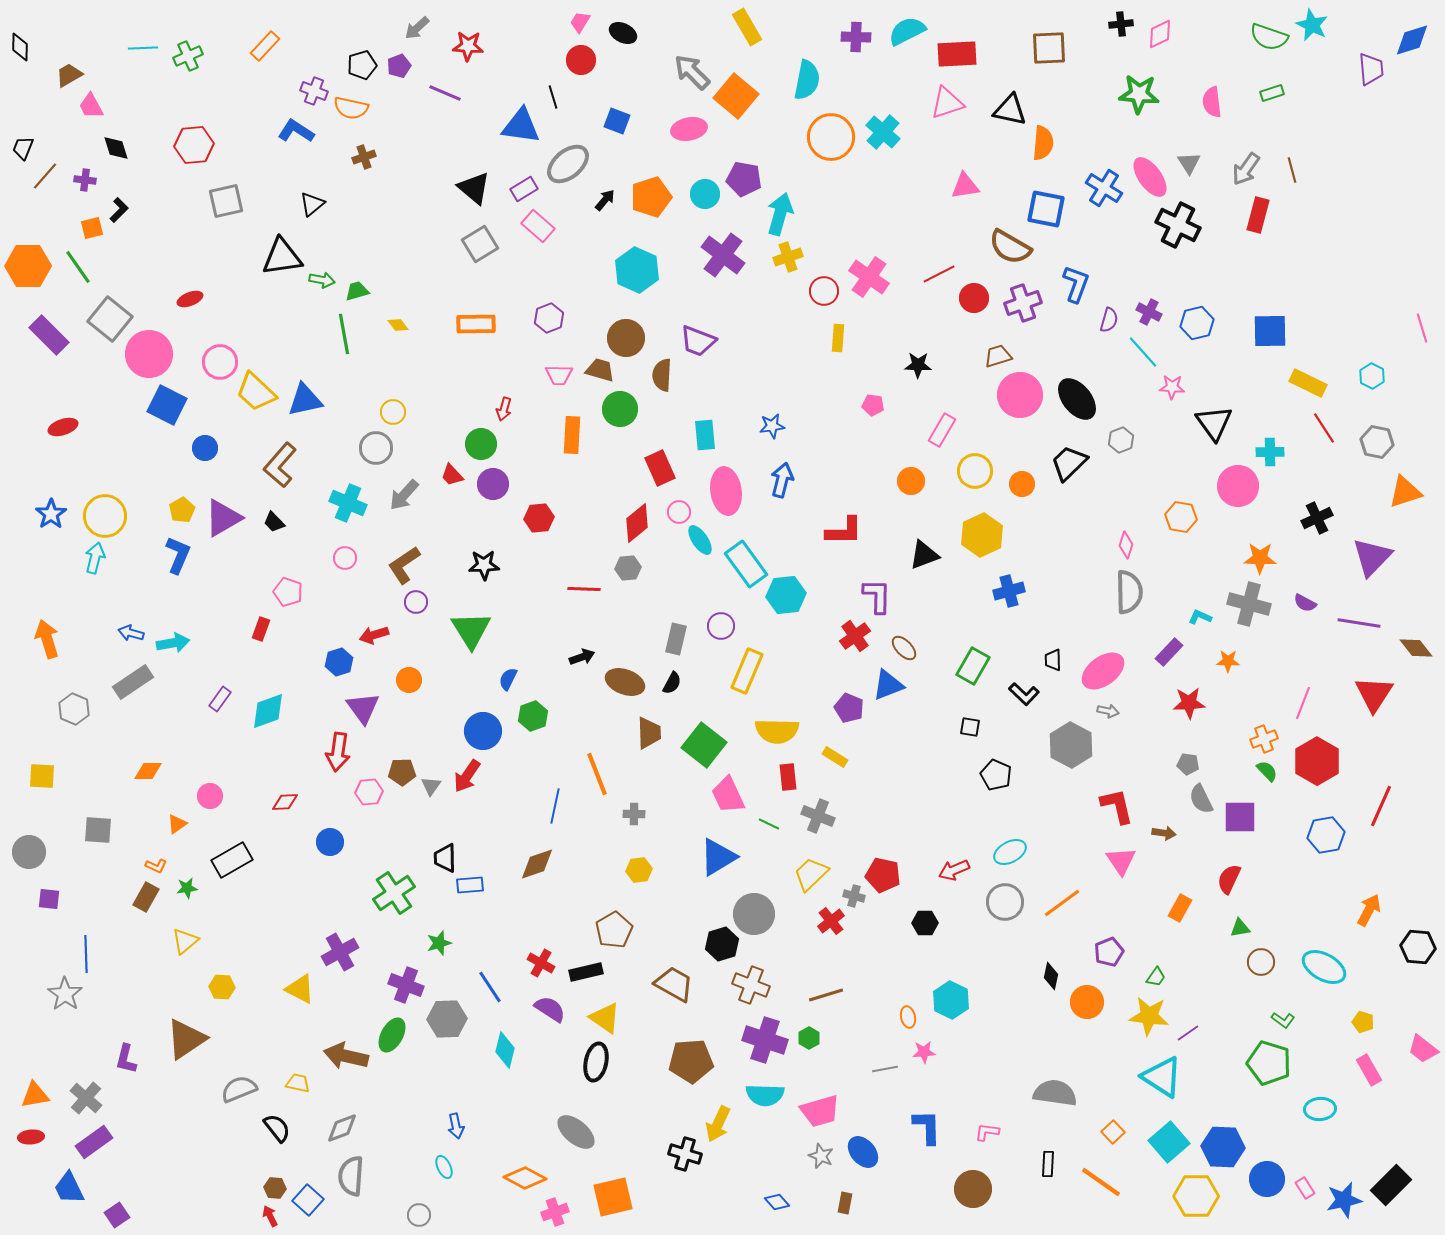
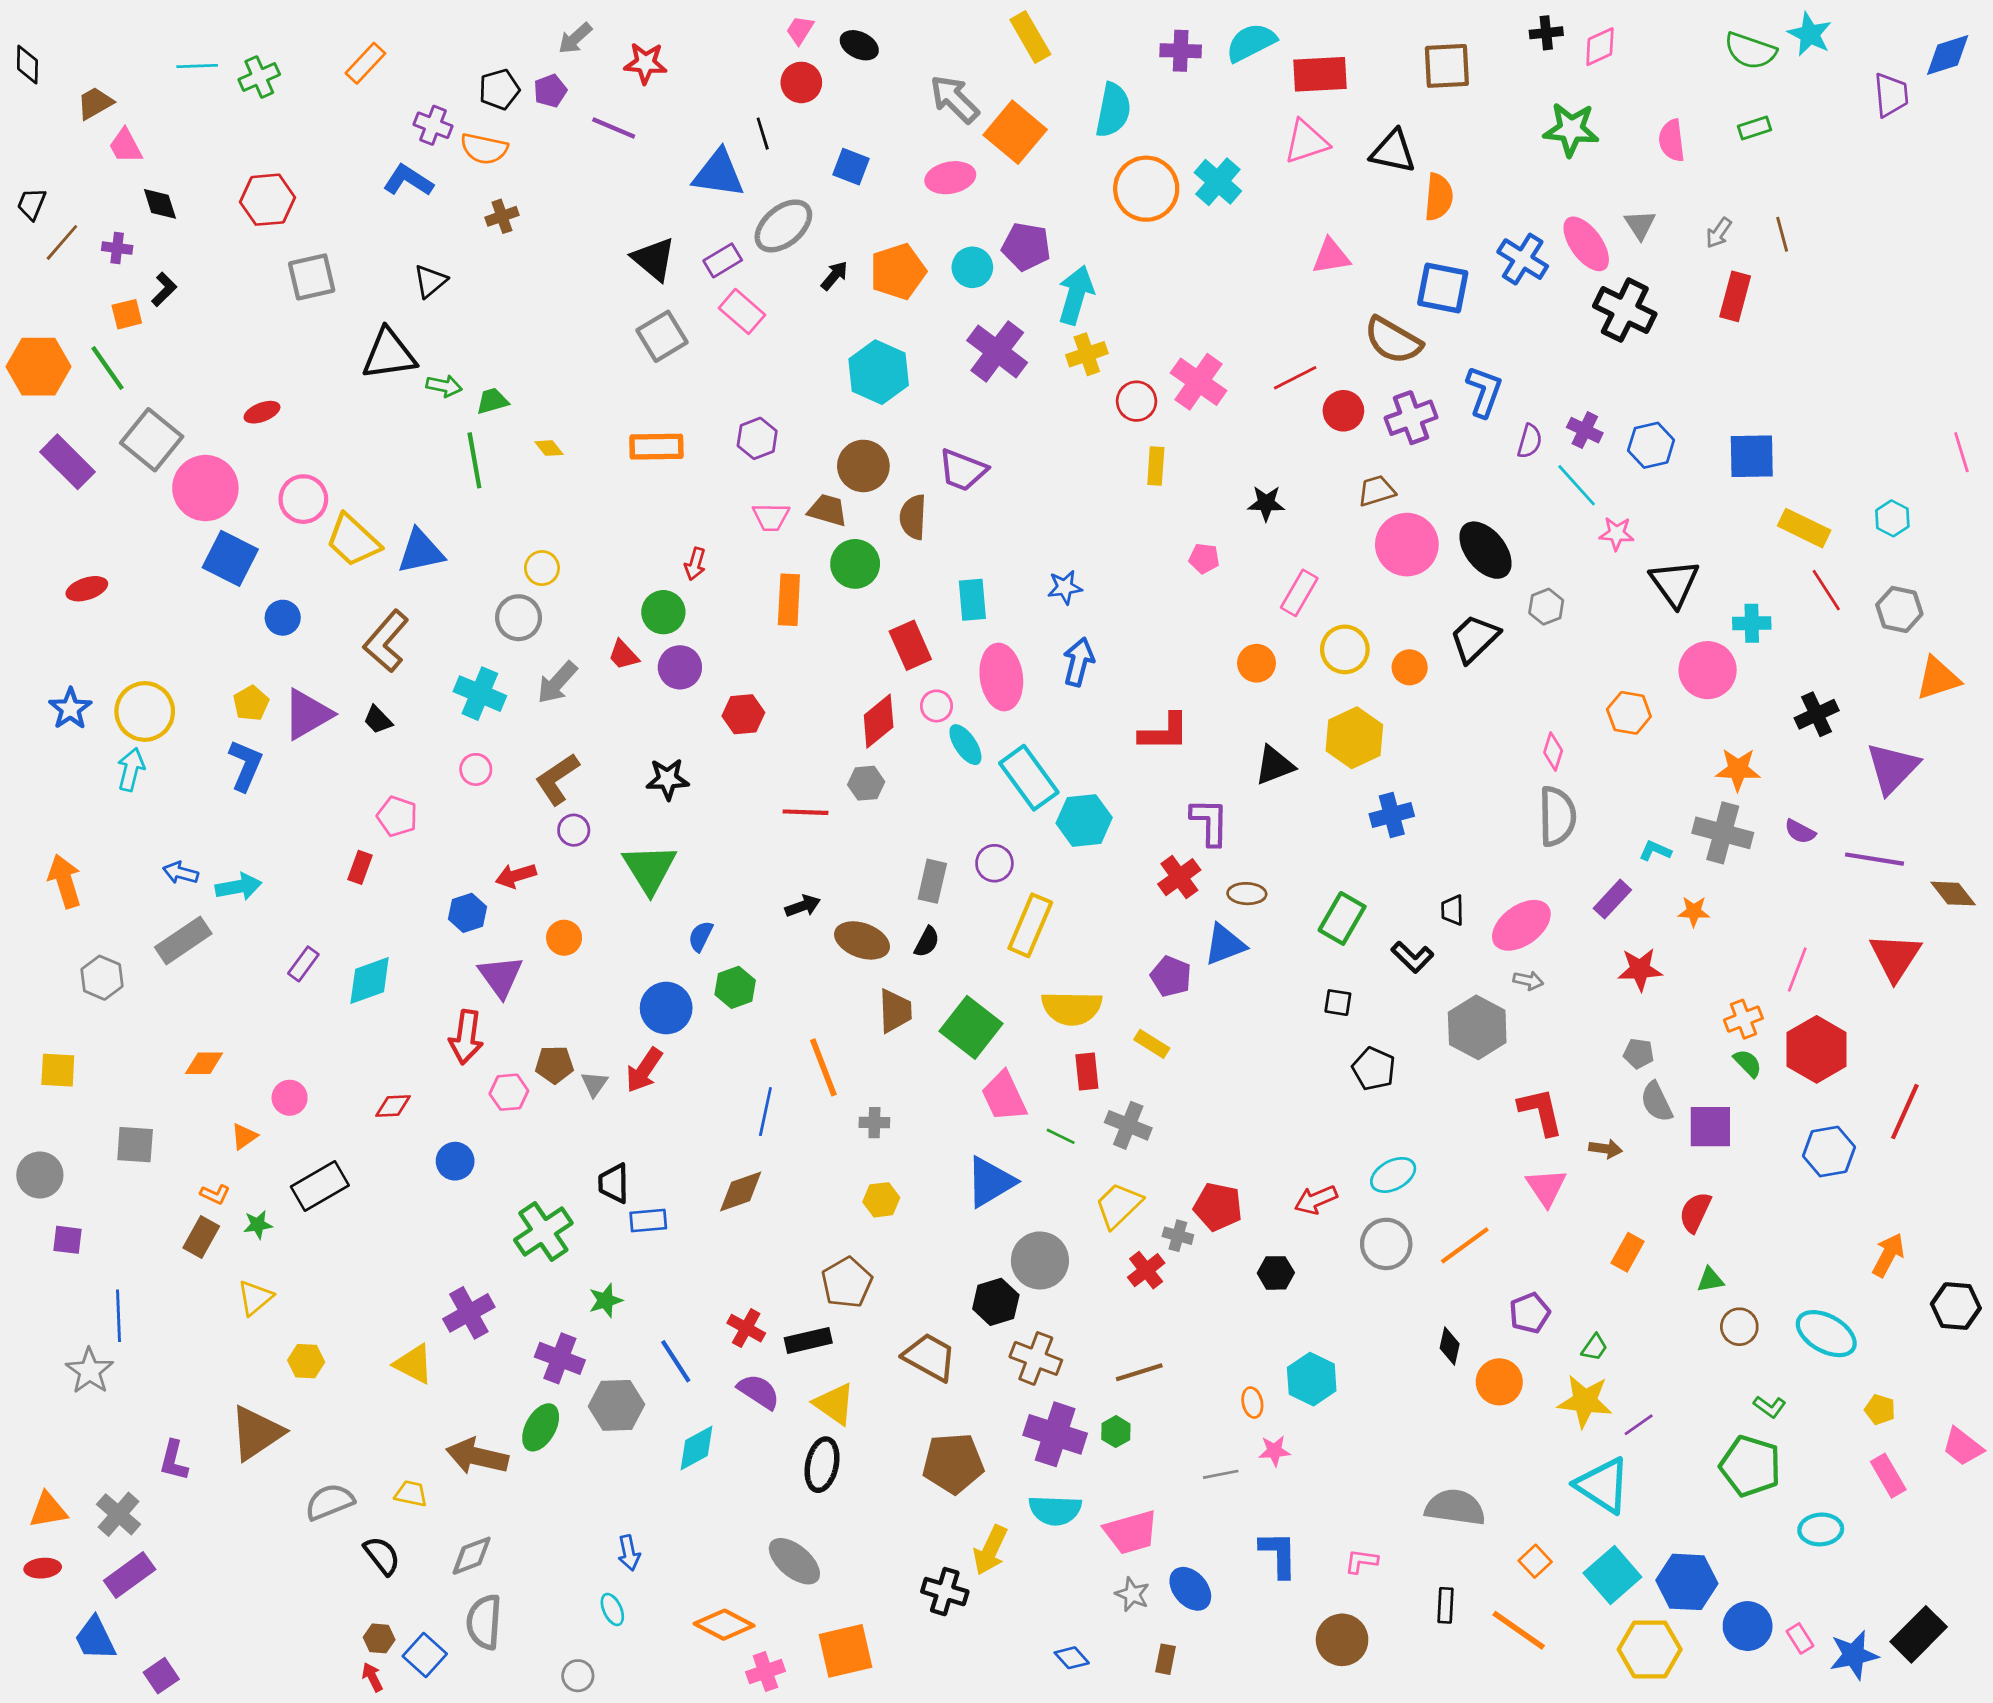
gray arrow: (1246, 169) -> (1719, 233), size x0.7
brown ellipse: (904, 648) -> (1247, 894), turned -44
cyan diamond: (505, 1050) -> (696, 1448), turned 48

